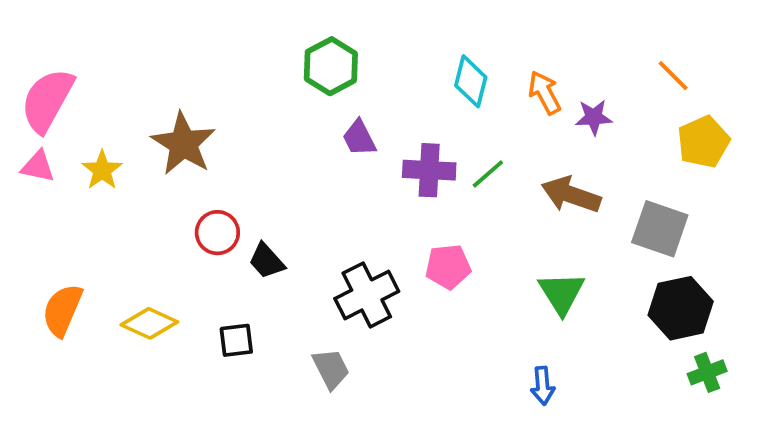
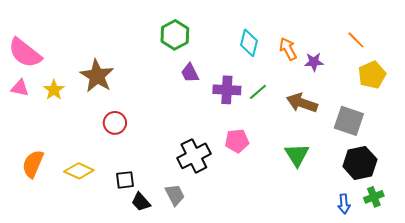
pink semicircle: (47, 100) -> (25, 53), turned -81
black trapezoid: (267, 261) -> (141, 202), moved
blue arrow: (543, 386) -> (344, 204), moved

